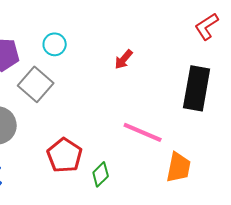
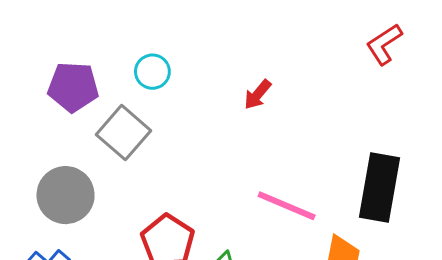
black rectangle: (197, 88) -> (379, 187), moved

